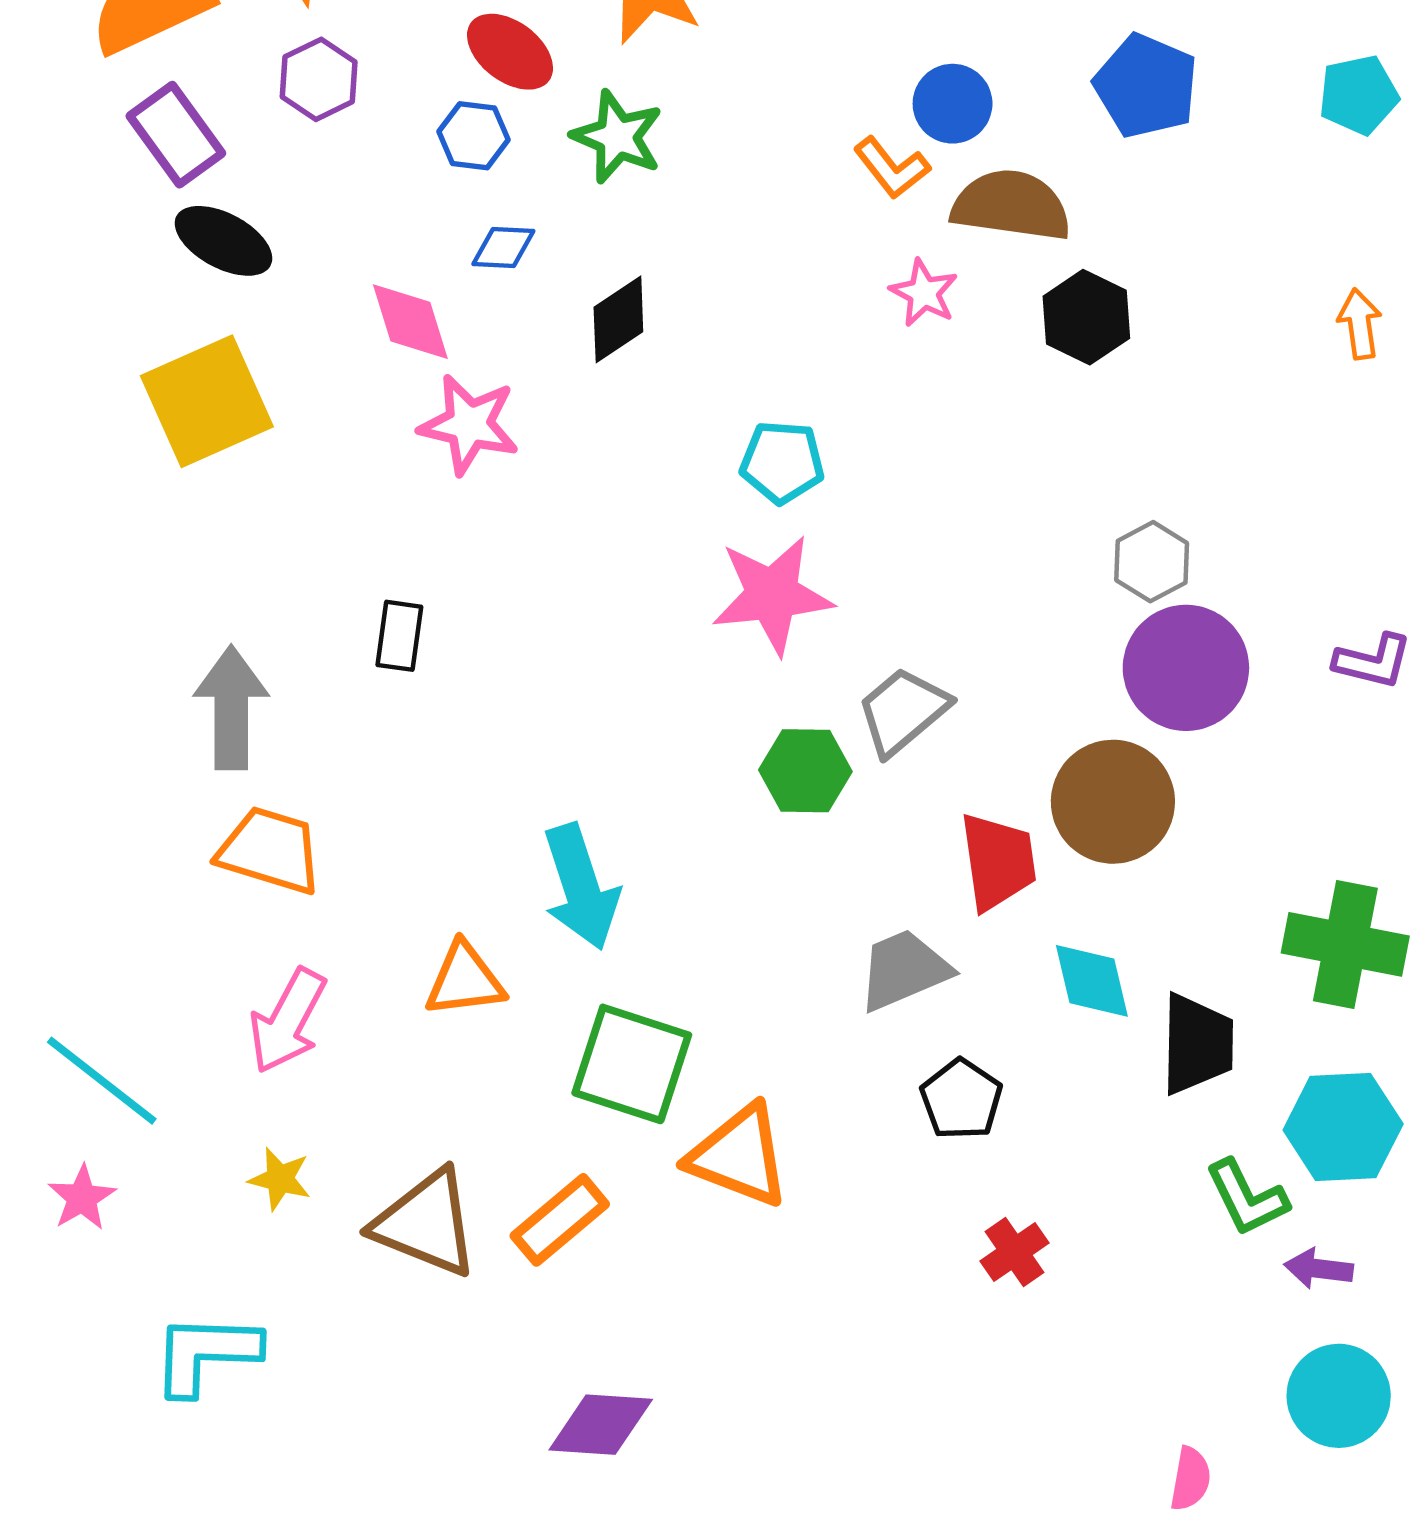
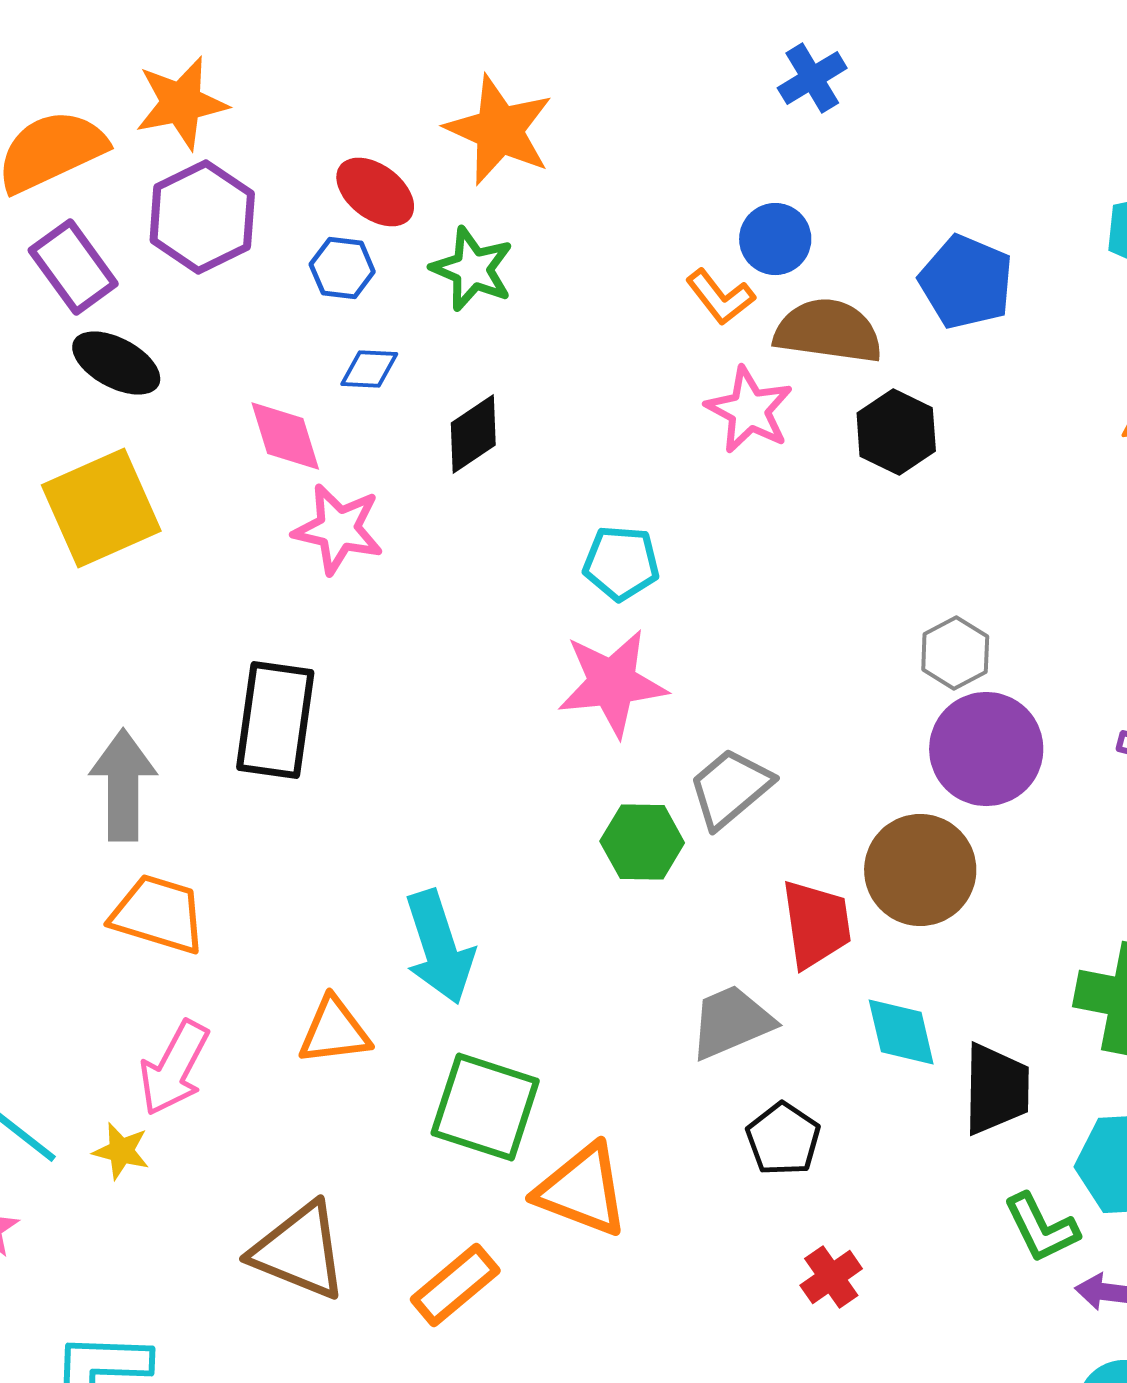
purple hexagon: (319, 79) -> (202, 217), size x1.5
blue pentagon: (1146, 86) -> (966, 282), moved
pink star: (924, 293) -> (749, 410), size x1.4
black rectangle: (399, 636) -> (275, 720), size x1.8
yellow star: (280, 1179) -> (121, 1151), moved
orange rectangle: (560, 1220) -> (455, 1285), moved

